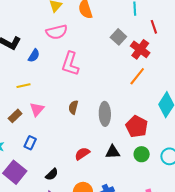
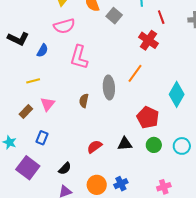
gray square: (118, 37) -> (114, 16), moved
orange line: (137, 76) -> (135, 73), moved
gray ellipse: (105, 114) -> (109, 87), moved

